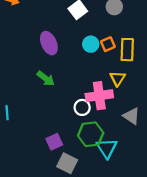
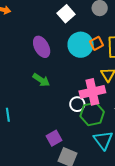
cyan circle: (91, 44) -> (81, 45), size x1.6
green hexagon: (91, 134) -> (92, 114), moved

